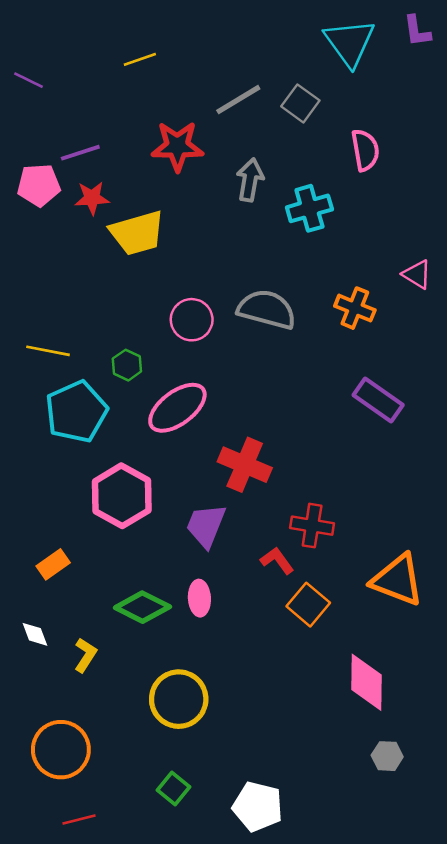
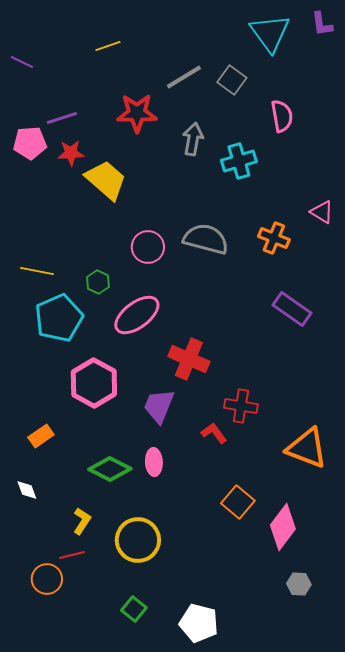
yellow trapezoid: (137, 233) -> (106, 180), turned -123
orange square: (308, 605) -> (238, 502), moved
yellow L-shape: (85, 655) -> (82, 521), moved
pink diamond: (366, 682) -> (283, 527), turned 36
orange circle: (61, 750) -> (47, 579), size x0.7
red line: (79, 820) -> (72, 555), moved

